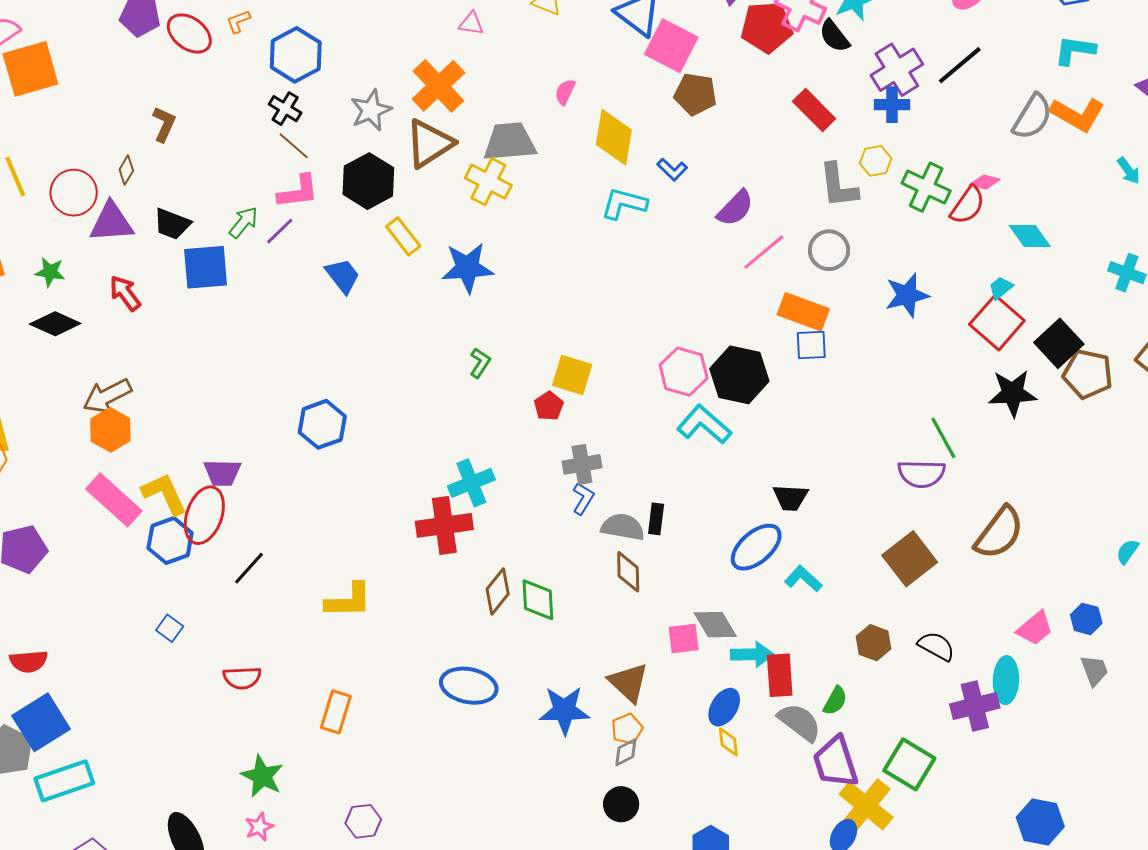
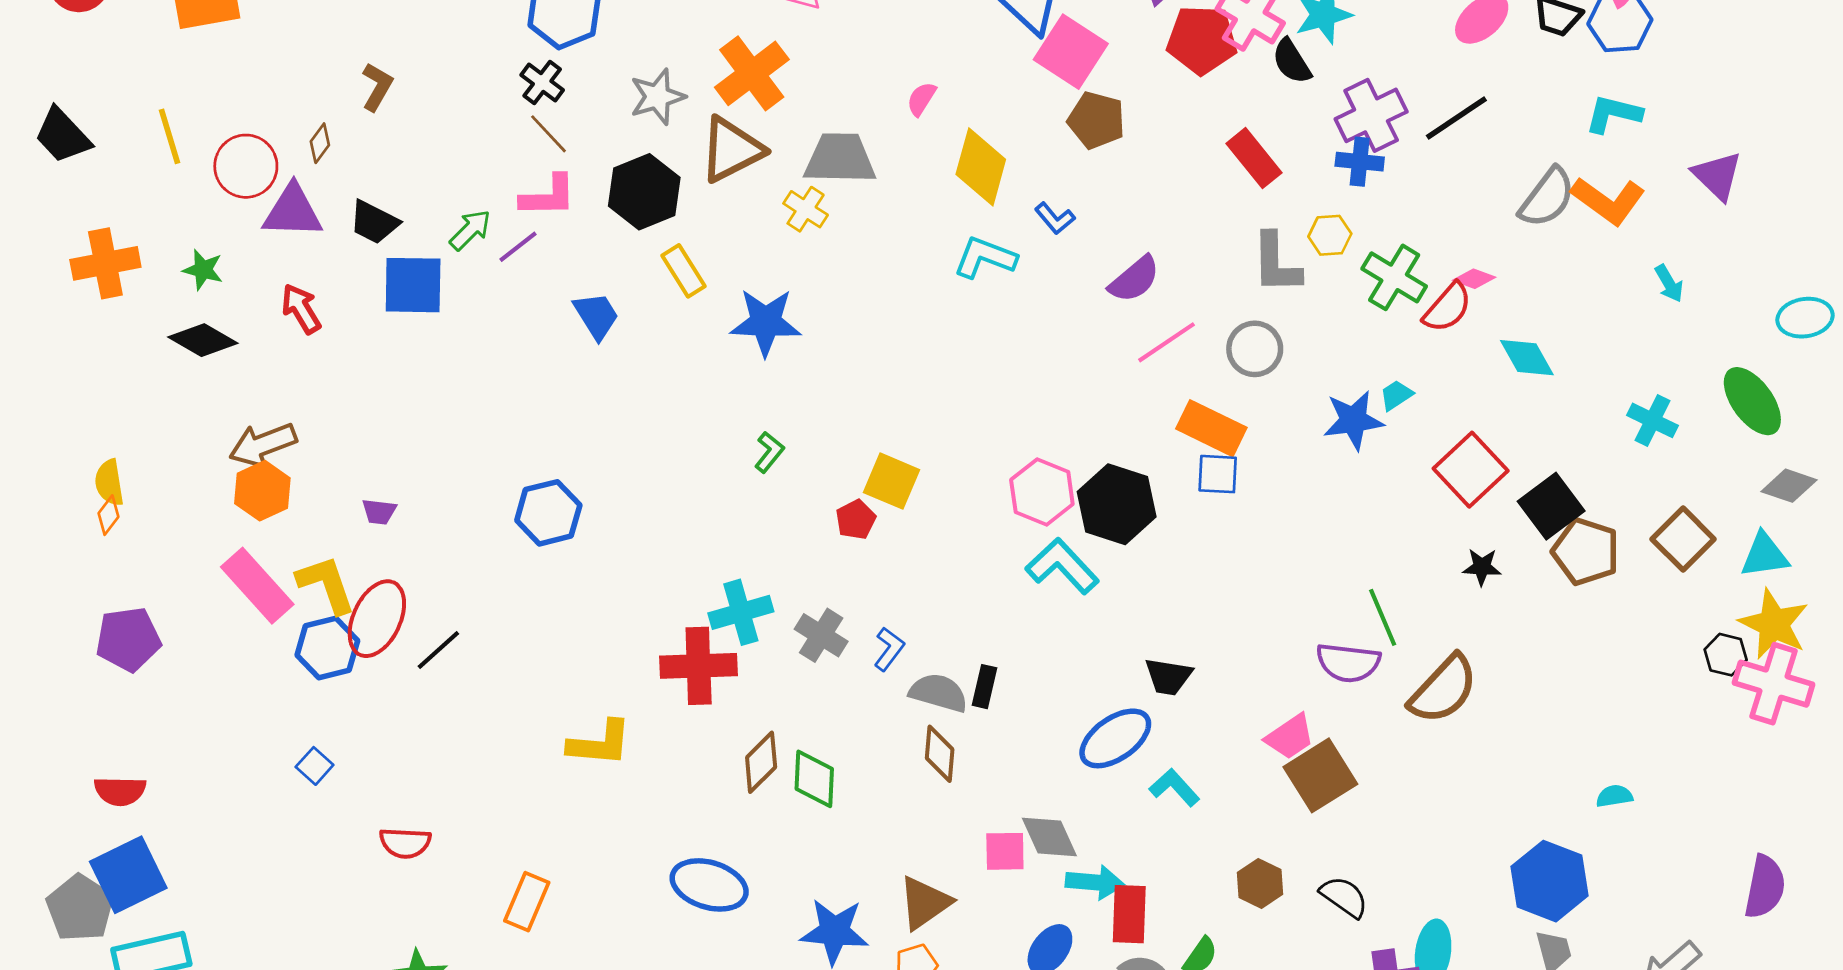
yellow cross: (488, 182) -> (806, 209), size x0.7
cyan trapezoid: (1001, 288) -> (1396, 395), moved
black star: (1013, 393) -> (1482, 567), size x0.6
gray cross: (582, 464) -> (821, 635), moved, turned 36
purple trapezoid: (222, 473) -> (379, 512), moved, size x0.7
brown semicircle: (999, 533) -> (1443, 689), moved
cyan semicircle: (1127, 552) -> (1614, 796), turned 40
black line: (249, 568) -> (438, 650), moved
yellow L-shape: (349, 600) -> (600, 743), moved
blue hexagon: (1086, 619) -> (1550, 881), size x1.8
pink trapezoid: (1035, 628) -> (1290, 737), moved
brown triangle: (628, 682) -> (925, 903), turned 36

